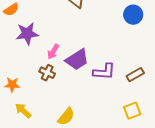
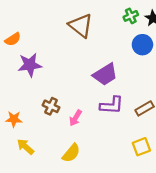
pink arrow: (53, 52) -> (75, 118), moved
purple trapezoid: (77, 60) -> (105, 74), moved

